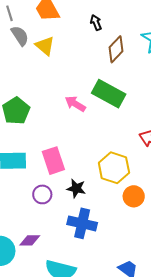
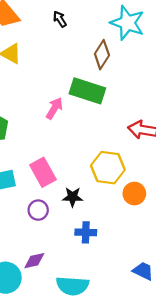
brown diamond: (116, 49) -> (102, 55), moved
pink arrow: (75, 104) -> (54, 108), turned 100
blue cross: (82, 223) -> (86, 232), size x0.7

